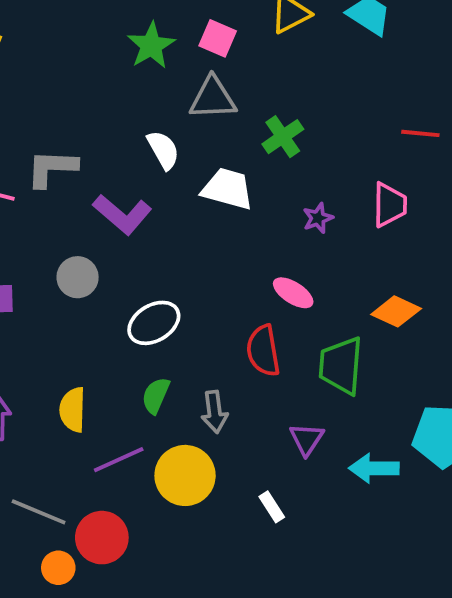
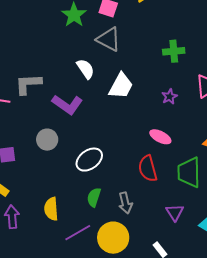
gray triangle: (213, 98) -> (109, 39), turned 36
green cross: (283, 137) -> (174, 51), moved, turned 35
white trapezoid: (228, 189) -> (121, 86), turned 108

